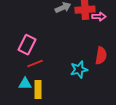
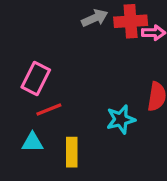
yellow rectangle: (38, 90) -> (72, 152), moved

